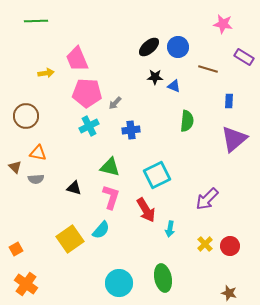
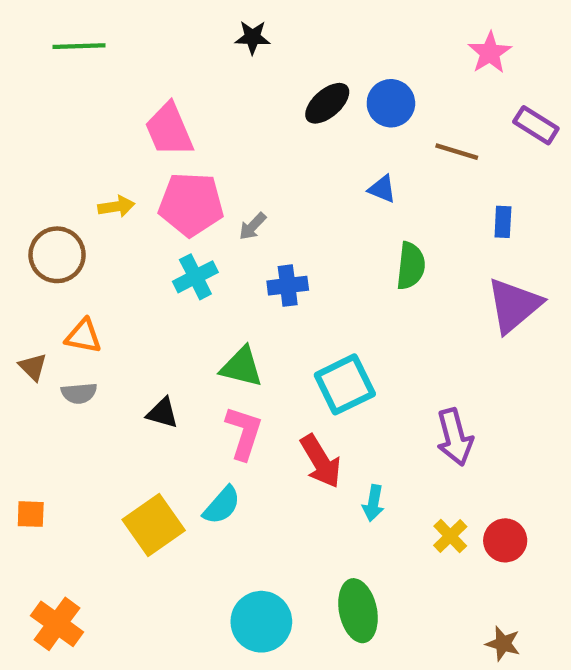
pink star: (223, 24) -> (490, 53), turned 30
yellow arrow: (46, 73) -> (116, 206), moved
black star: (155, 77) -> (253, 37), moved
purple arrow: (207, 199) -> (455, 437), turned -60
orange square: (16, 249) -> (31, 514), moved, turned 32

